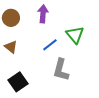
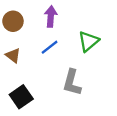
green triangle: (75, 35) -> (88, 41), turned 30
blue line: (50, 45) -> (50, 47), moved

